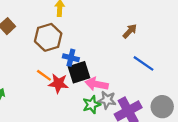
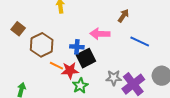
brown hexagon: (48, 37) -> (42, 45), moved
pink arrow: (97, 84) -> (100, 34), moved
green star: (92, 105) -> (80, 86), moved

